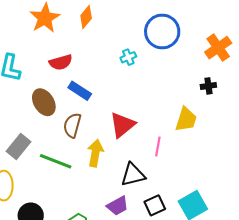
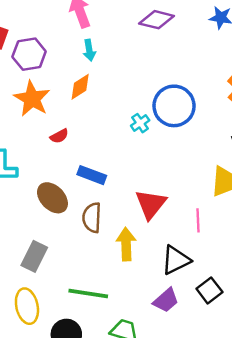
orange diamond: (86, 17) -> (80, 87), turned 30
blue circle: (162, 32) -> (174, 106), moved
red semicircle: (61, 62) -> (59, 136), moved, size x0.7
green line: (56, 161) -> (88, 293), moved

